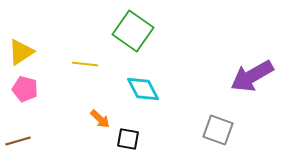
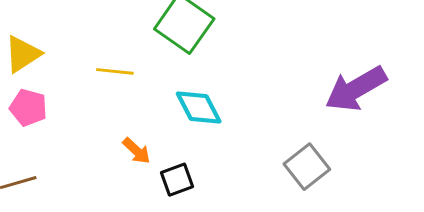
gray square: (218, 130) -> (307, 167), turned 32
black square: (128, 139) -> (177, 180), turned -30

